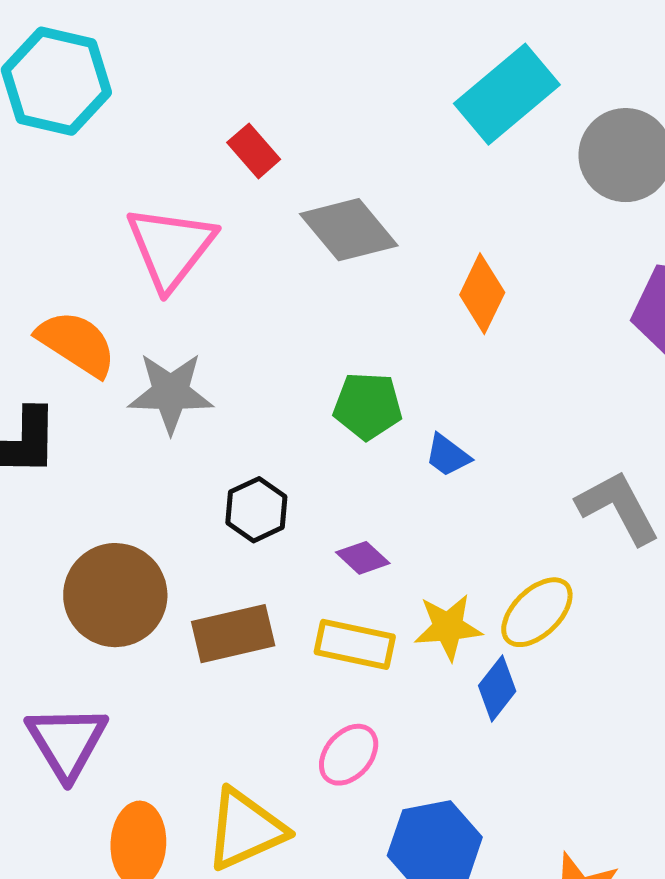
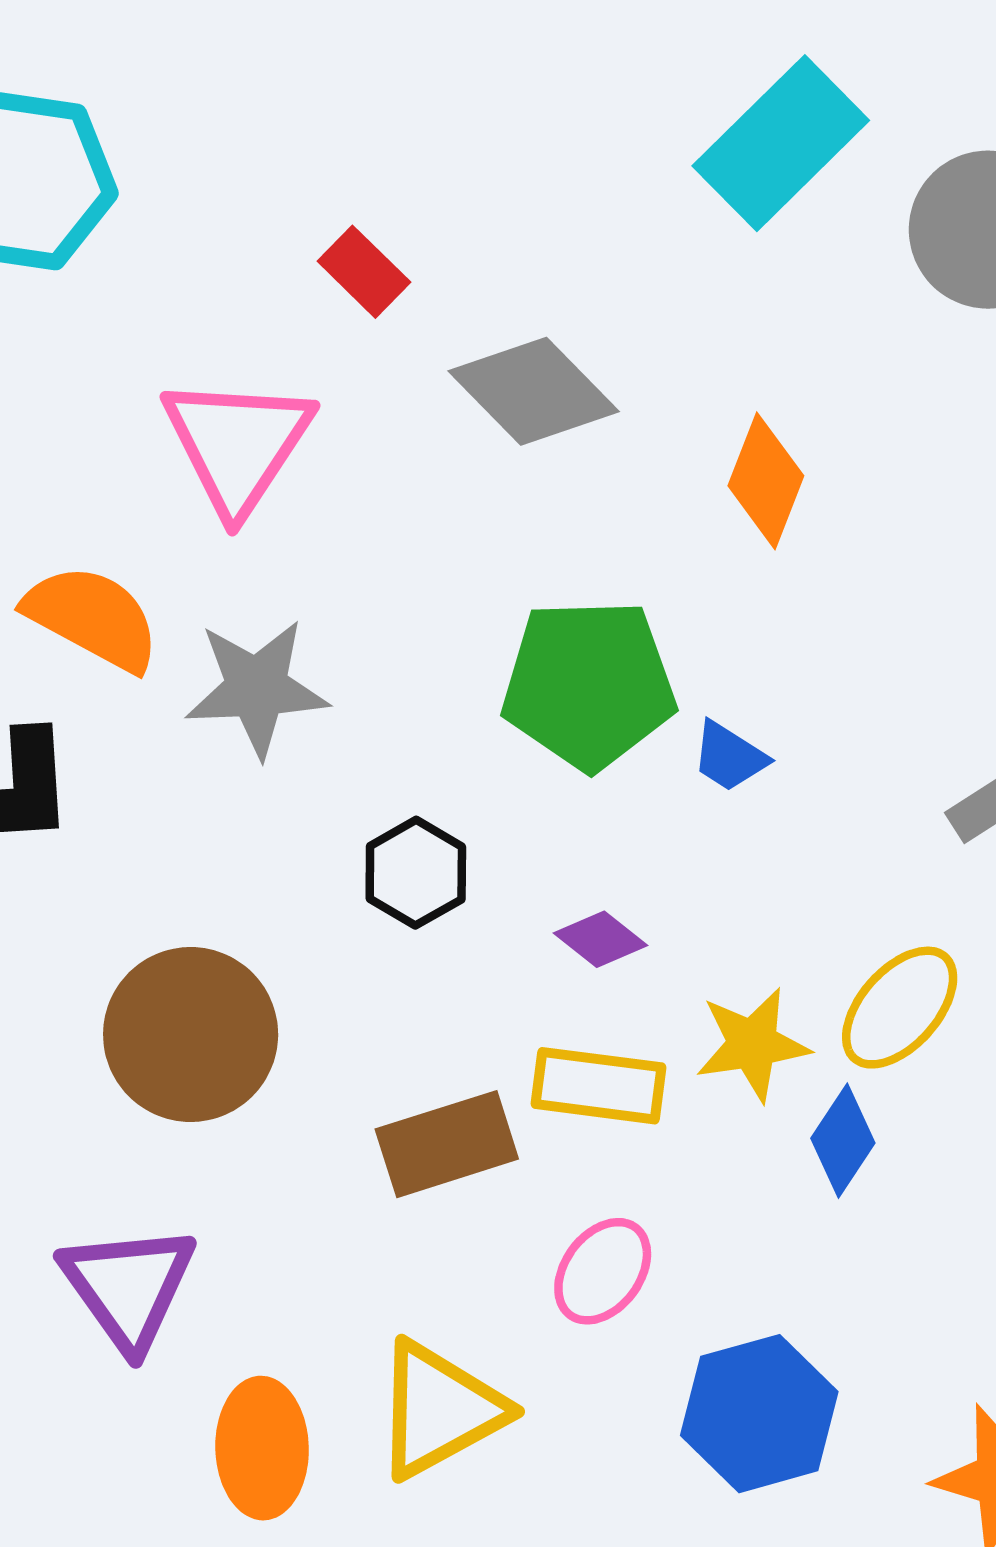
green pentagon: (368, 406) -> (589, 684), size x1.5
brown rectangle: (233, 634) -> (447, 1144), moved

